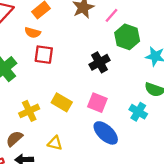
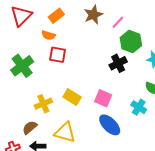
black cross: (100, 62) -> (118, 63), moved
yellow triangle: (55, 143) -> (65, 132), size x1.6

